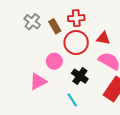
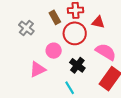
gray cross: (32, 22) -> (26, 28), moved
red triangle: (103, 38) -> (98, 22), moved

